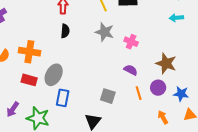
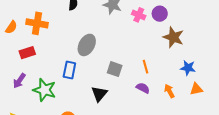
purple semicircle: (131, 70) -> (143, 88), moved
gray ellipse: (54, 75) -> (87, 45), moved
red rectangle: (29, 80) -> (27, 53), moved, turned -35
purple circle: (158, 88) -> (160, 14), moved

